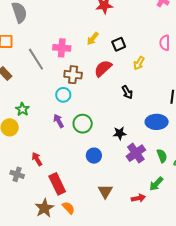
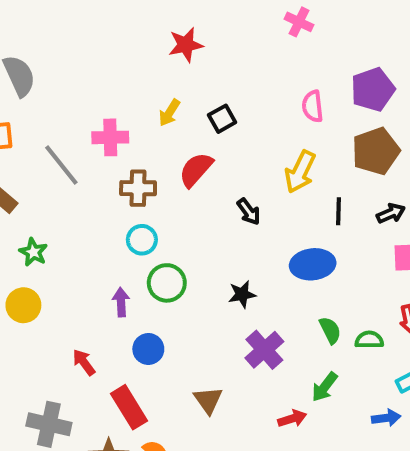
yellow arrow: (139, 63) -> (300, 172), moved, size x1.5
cyan circle: (63, 95) -> (142, 240), moved
green star: (22, 109) -> (33, 252), moved
purple arrow: (59, 121) -> (121, 302), moved, turned 32
purple cross: (136, 153) -> (264, 350), moved
blue circle: (94, 156) -> (148, 349), moved
gray cross: (17, 174) -> (49, 424), moved, size x1.5
brown triangle: (105, 191) -> (208, 400), moved

